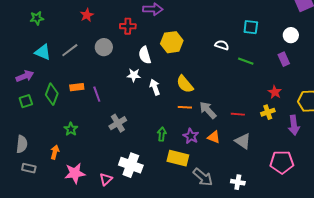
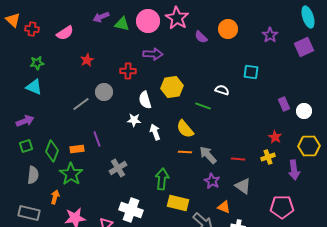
white circle: (291, 35) -> (304, 111), moved
gray line: (70, 50) -> (81, 104), moved
cyan triangle: (43, 52) -> (34, 87), moved
green line: (246, 61) -> (203, 106), moved
orange rectangle: (77, 87) -> (77, 149), moved
green diamond: (52, 94) -> (52, 151), moved
green star: (71, 129) -> (71, 174), size x1.6
green arrow: (162, 134) -> (162, 179), size x1.5
purple star: (191, 136) -> (212, 181), moved
orange triangle: (214, 137) -> (224, 207), moved
gray semicircle: (22, 144) -> (33, 175), moved
gray rectangle: (29, 168) -> (29, 213), size x1.5

